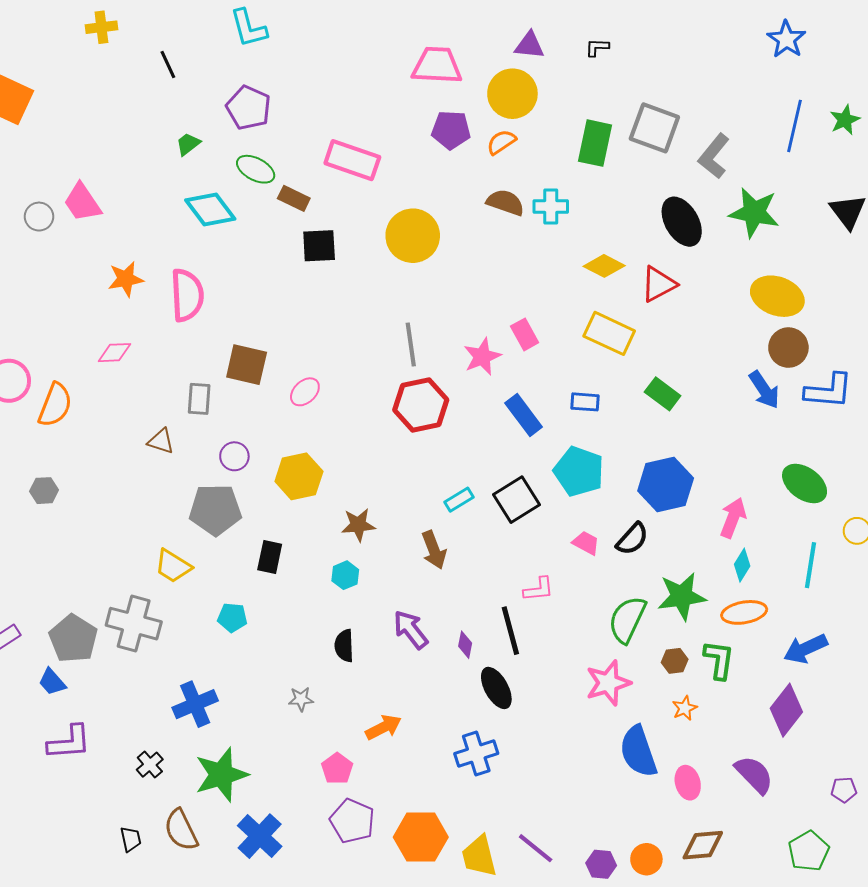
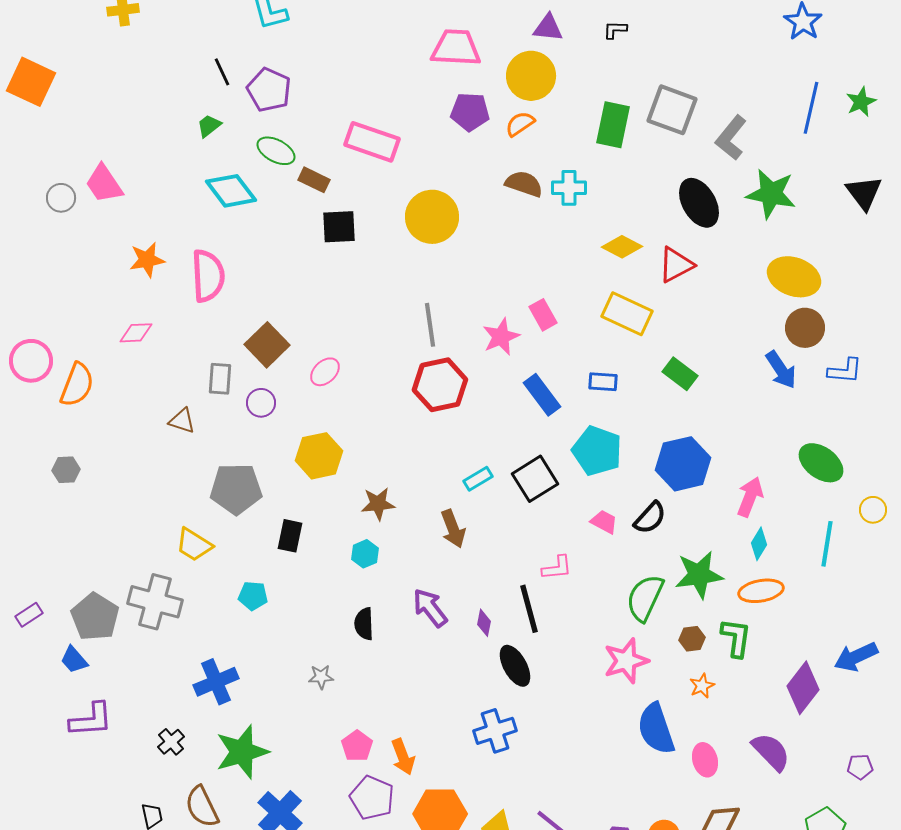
black line: (168, 64) -> (222, 72), moved
brown square: (247, 365) -> (267, 345), turned 33
blue L-shape: (829, 391) -> (845, 371), size x0.7
purple circle: (234, 456) -> (261, 403), moved
blue arrow: (806, 649) -> (856, 657), moved
orange arrow: (384, 727) -> (403, 757), moved, turned 96

